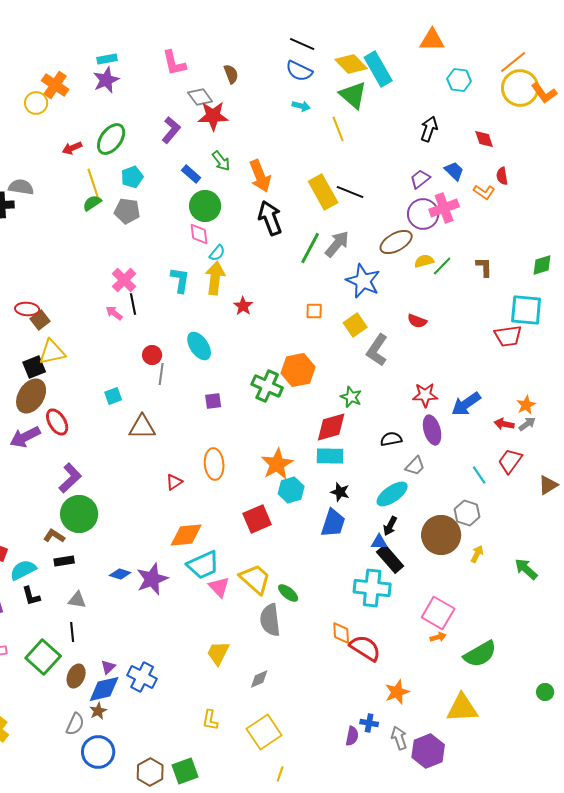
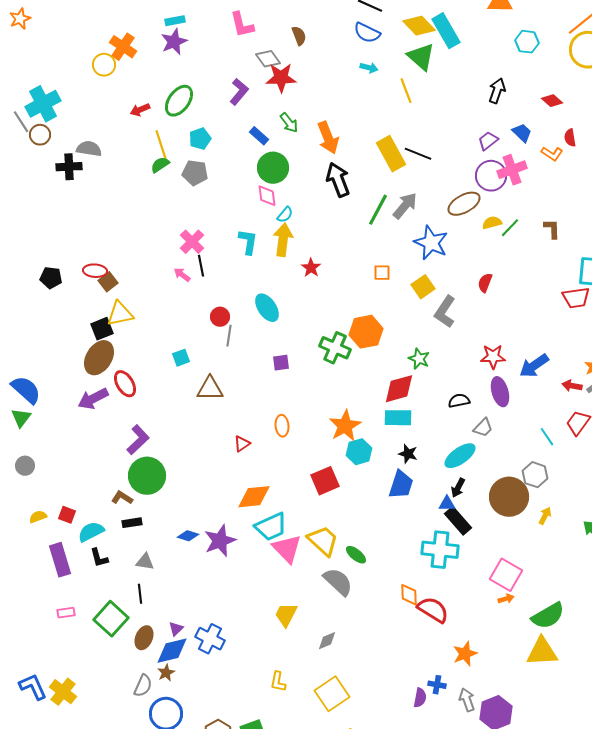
red diamond: (484, 139) -> (552, 101), turned -30
red semicircle: (417, 321) -> (485, 283), turned 90
orange ellipse: (214, 464) -> (282, 426), size x0.7
pink triangle: (219, 587) -> (287, 549), size x1.4
gray semicircle: (270, 620) -> (338, 582), turned 140
yellow triangle: (462, 708) -> (542, 652), moved

